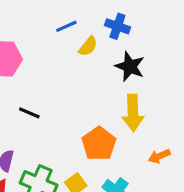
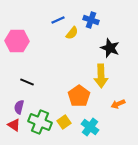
black star: (130, 66) -> (110, 48), moved
black line: (29, 113) -> (27, 82), moved

